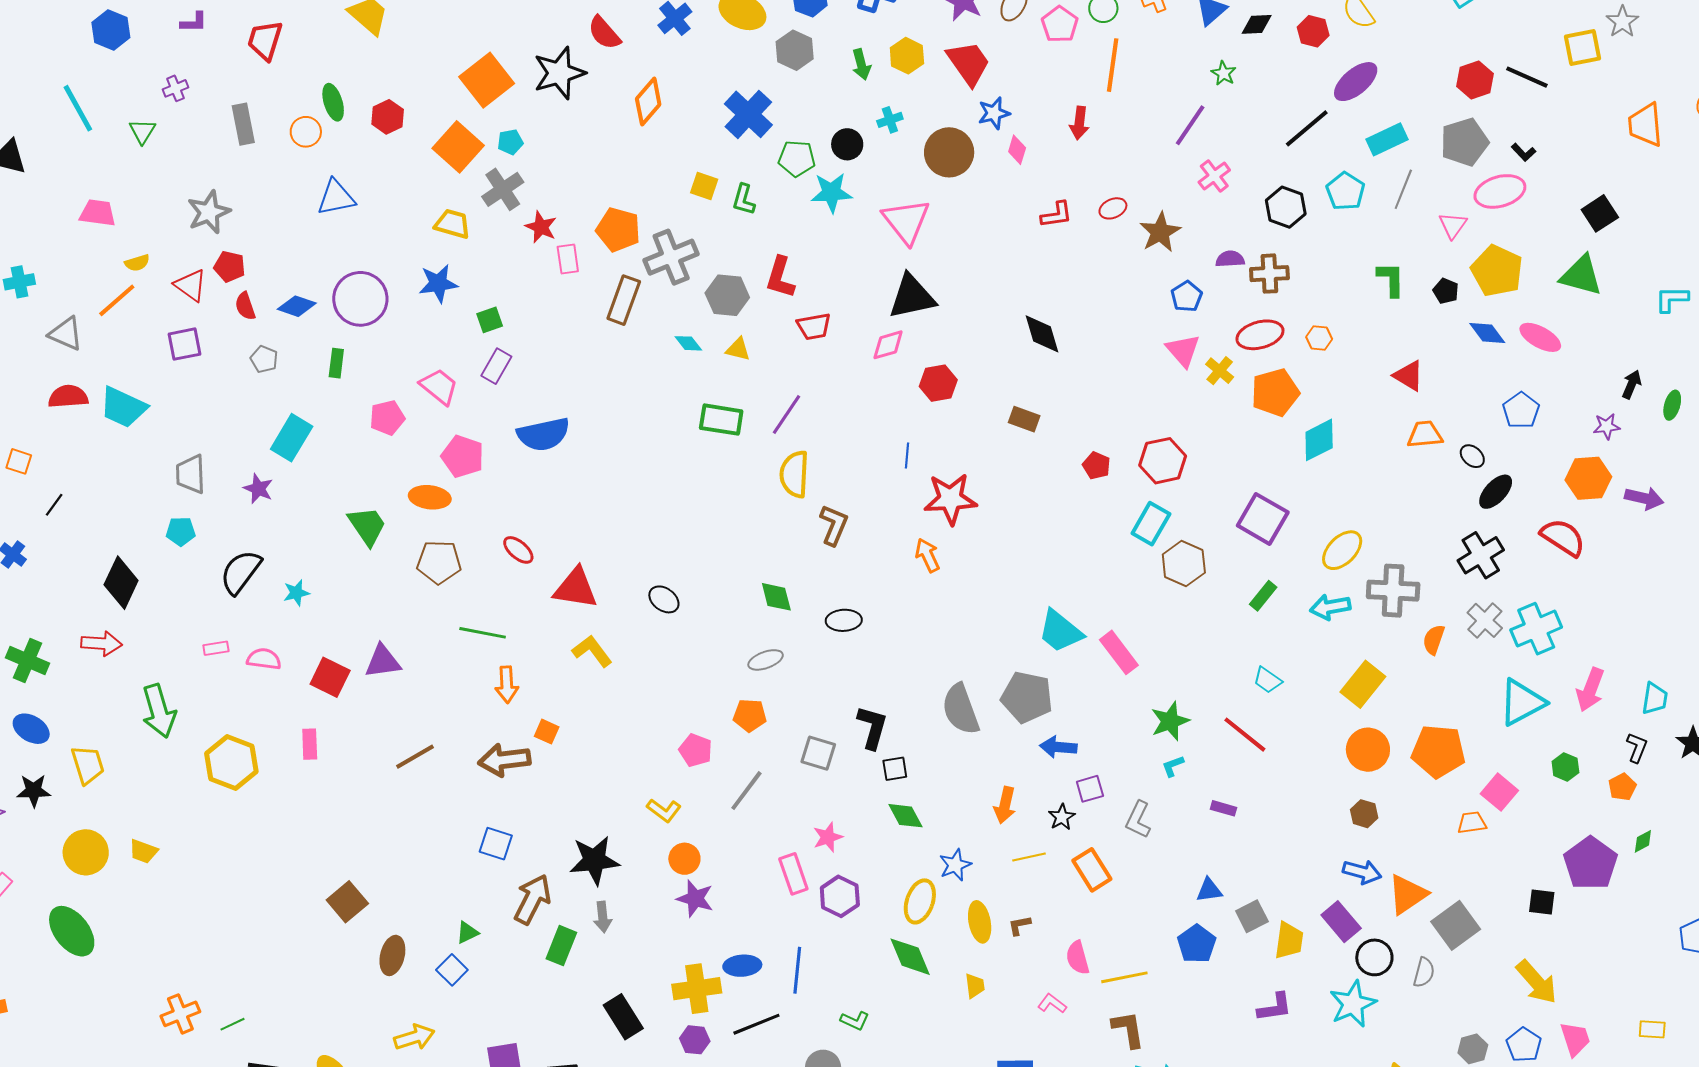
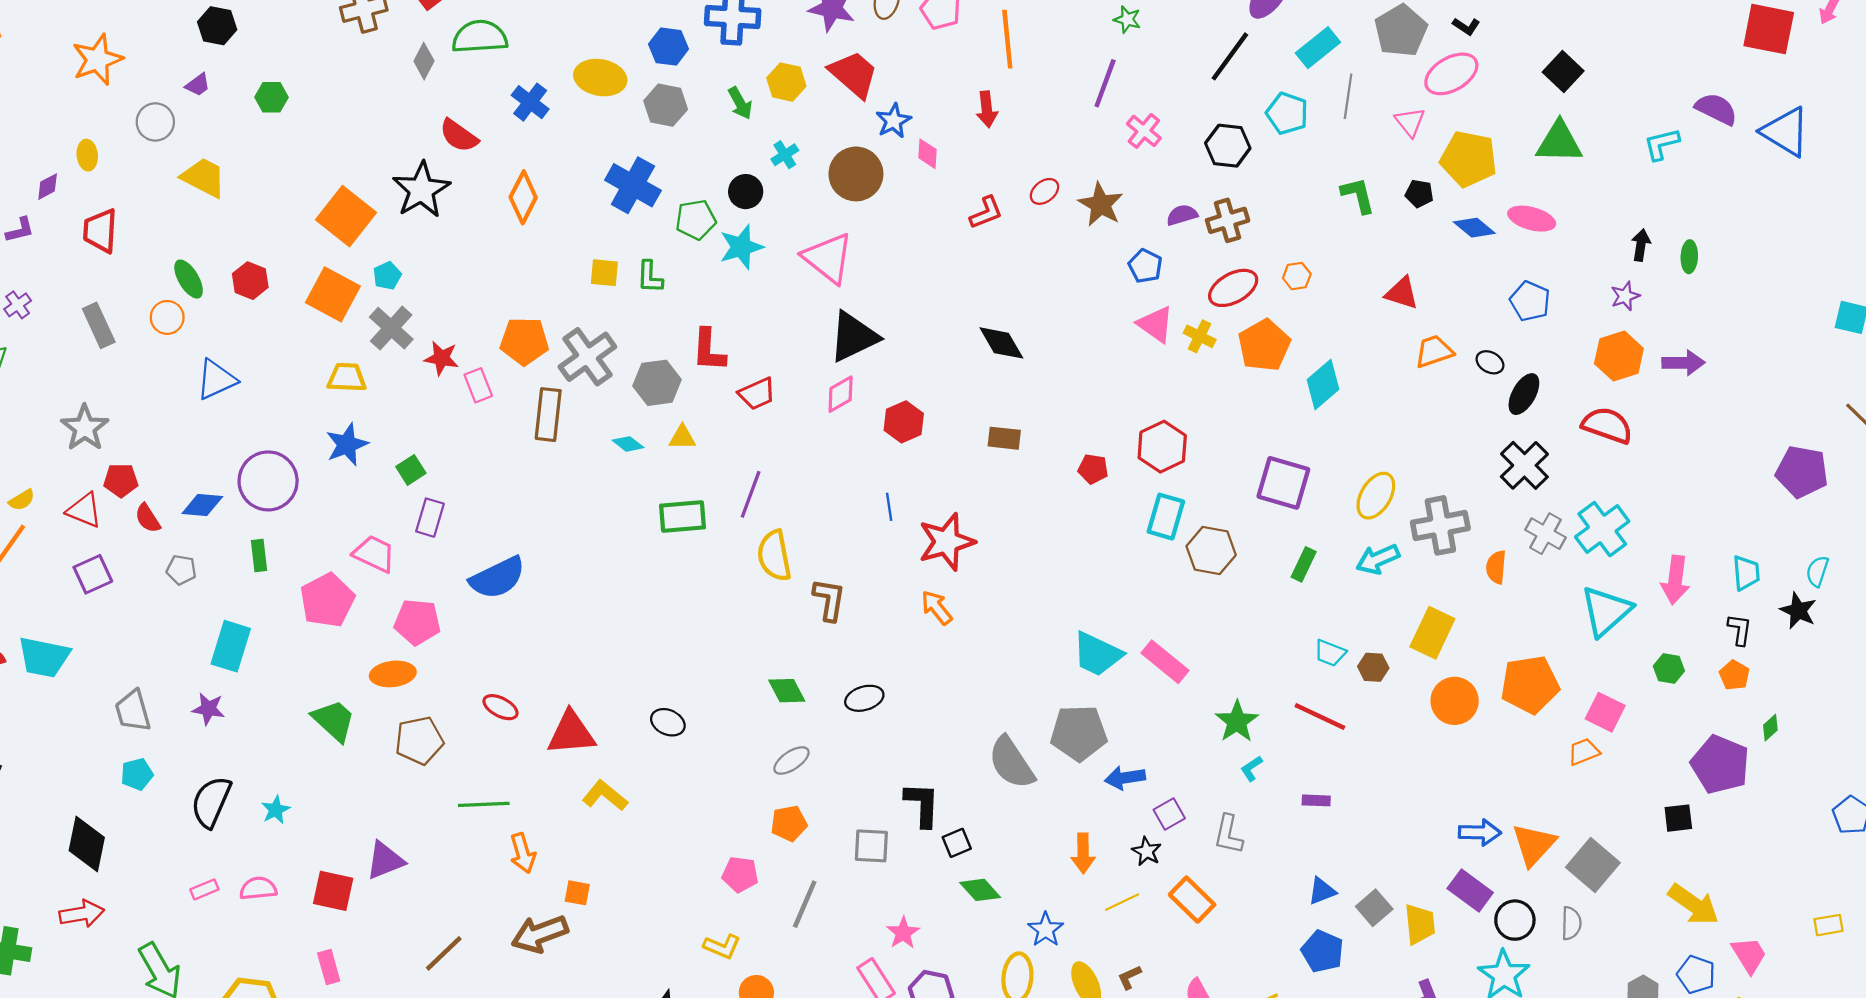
pink pentagon: (387, 418) -> (327, 600), size x1.4
brown hexagon: (1364, 814) -> (1373, 667), moved

